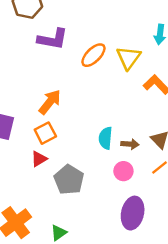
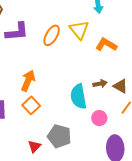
cyan semicircle: (105, 138) -> (78, 96), size x1.4
brown arrow: (130, 144) -> (100, 84), moved
red triangle: (39, 159) -> (34, 146), moved

